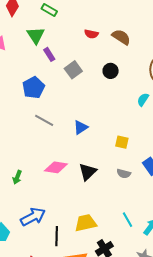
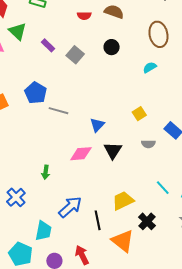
green triangle: (36, 35) -> (17, 31), moved
blue pentagon: (34, 88) -> (36, 93), moved
cyan semicircle: (143, 100) -> (150, 67), turned 40
blue triangle: (81, 127) -> (97, 125), moved
yellow square: (122, 142) -> (139, 114), turned -32

